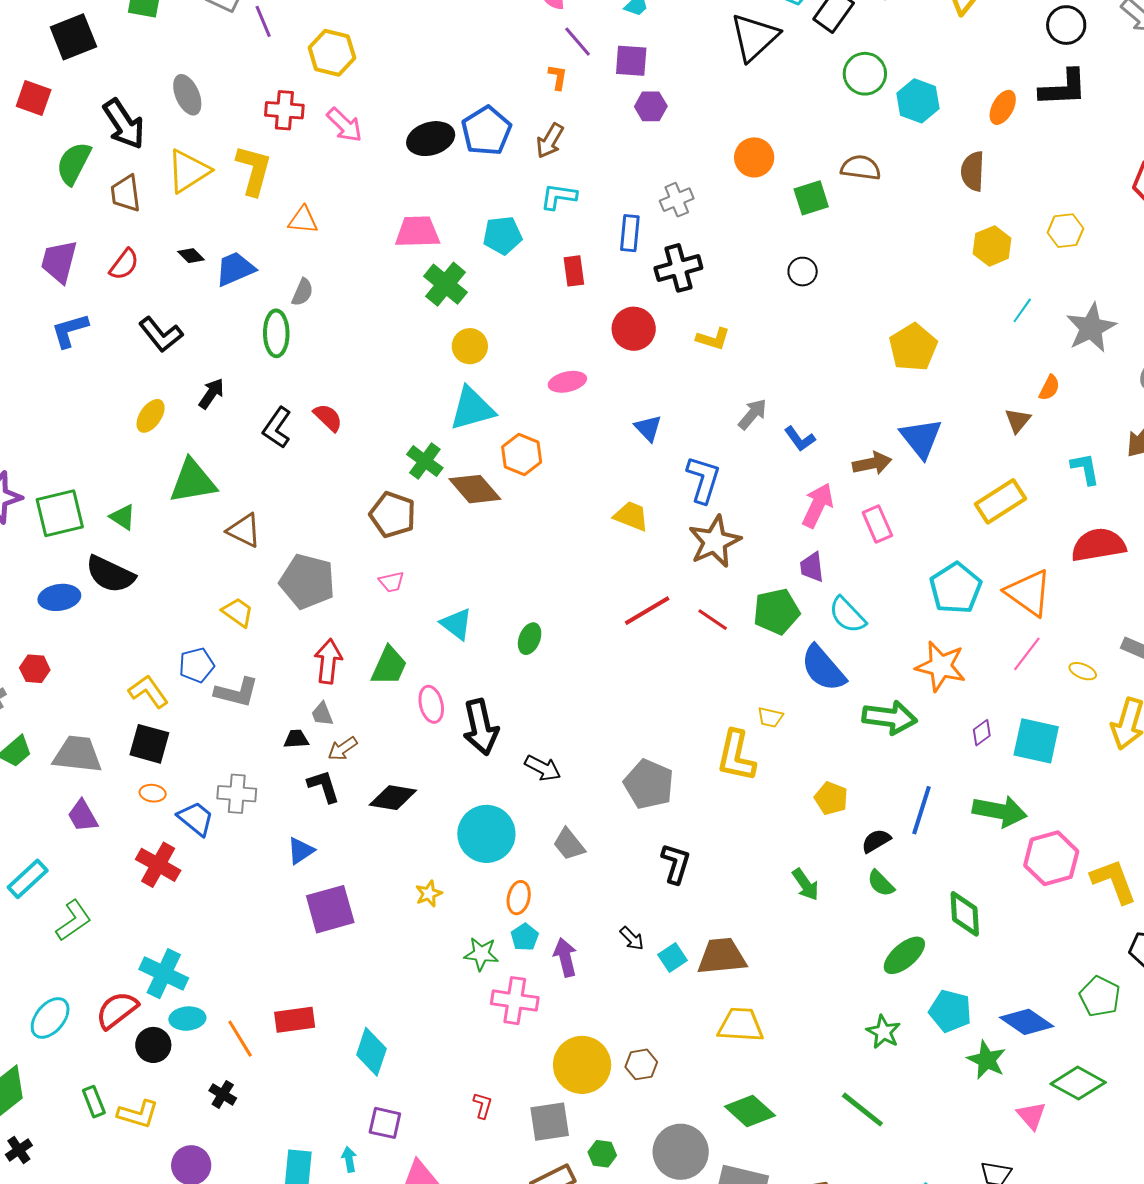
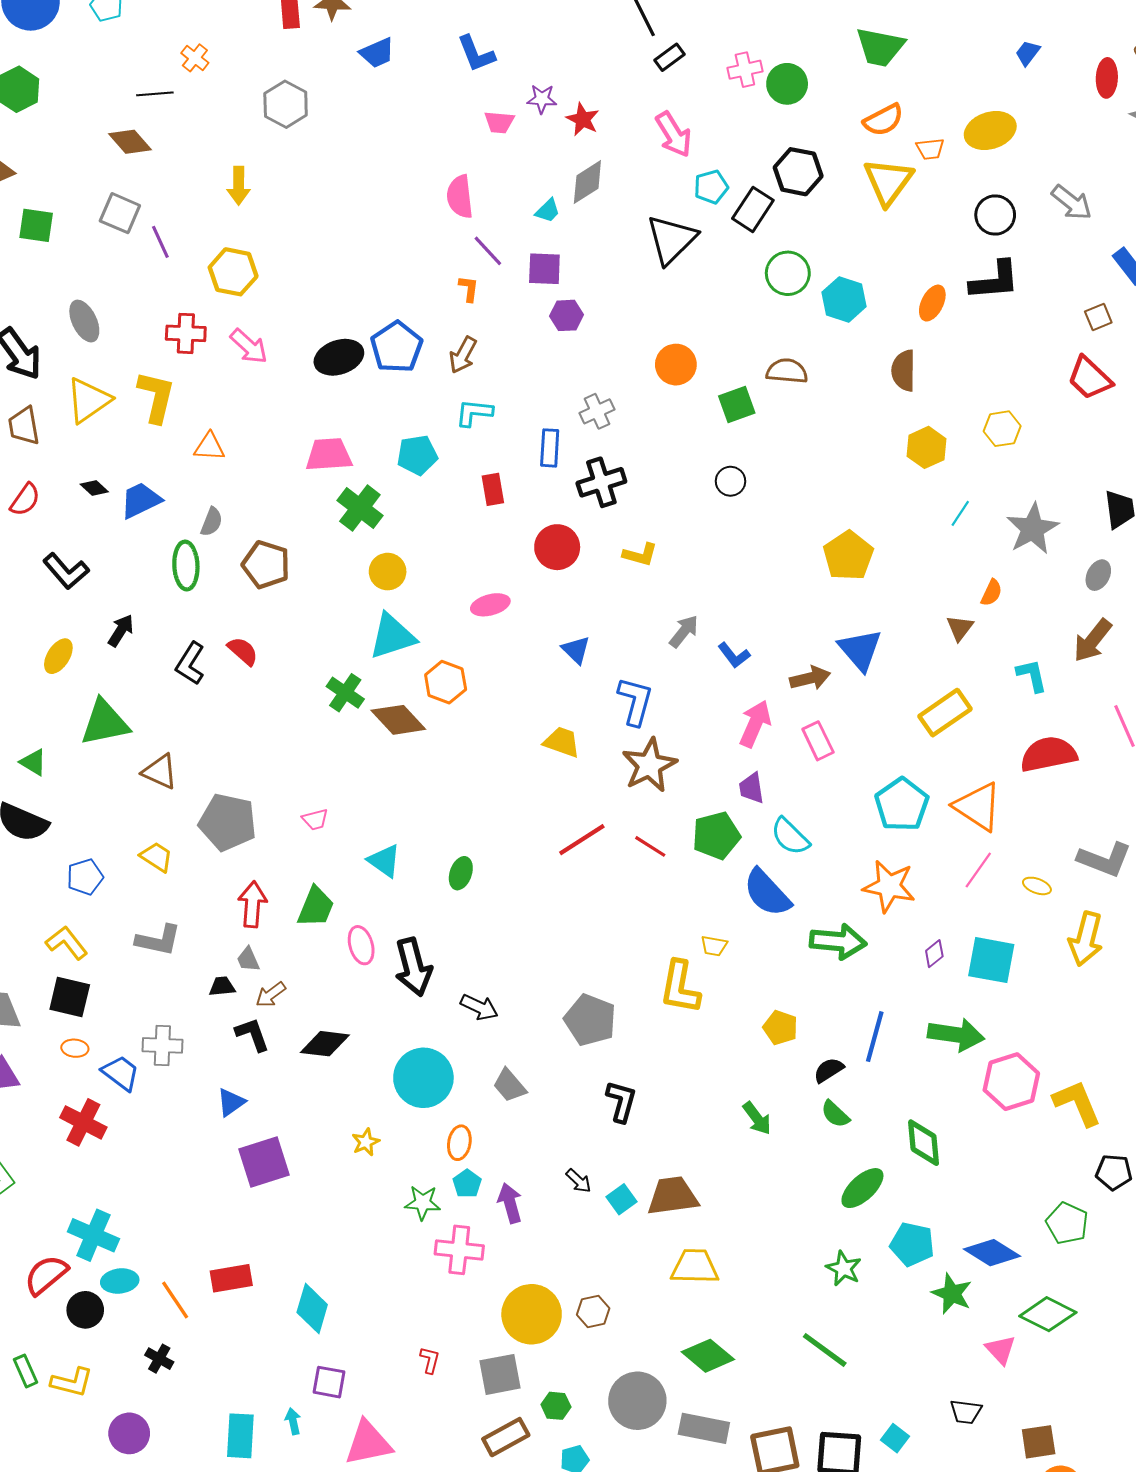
brown pentagon: (393, 515) -> (266, 565), moved
blue pentagon: (197, 665) -> (85, 877), moved

